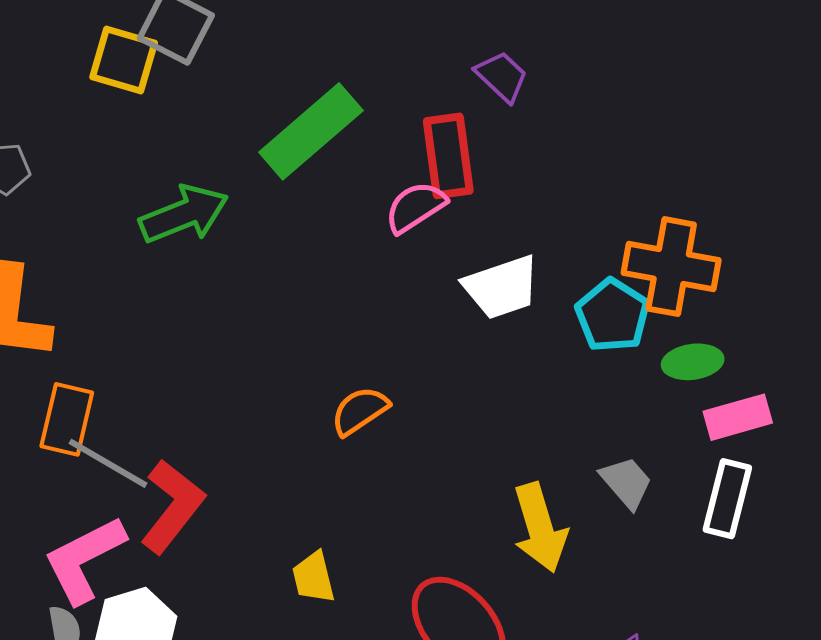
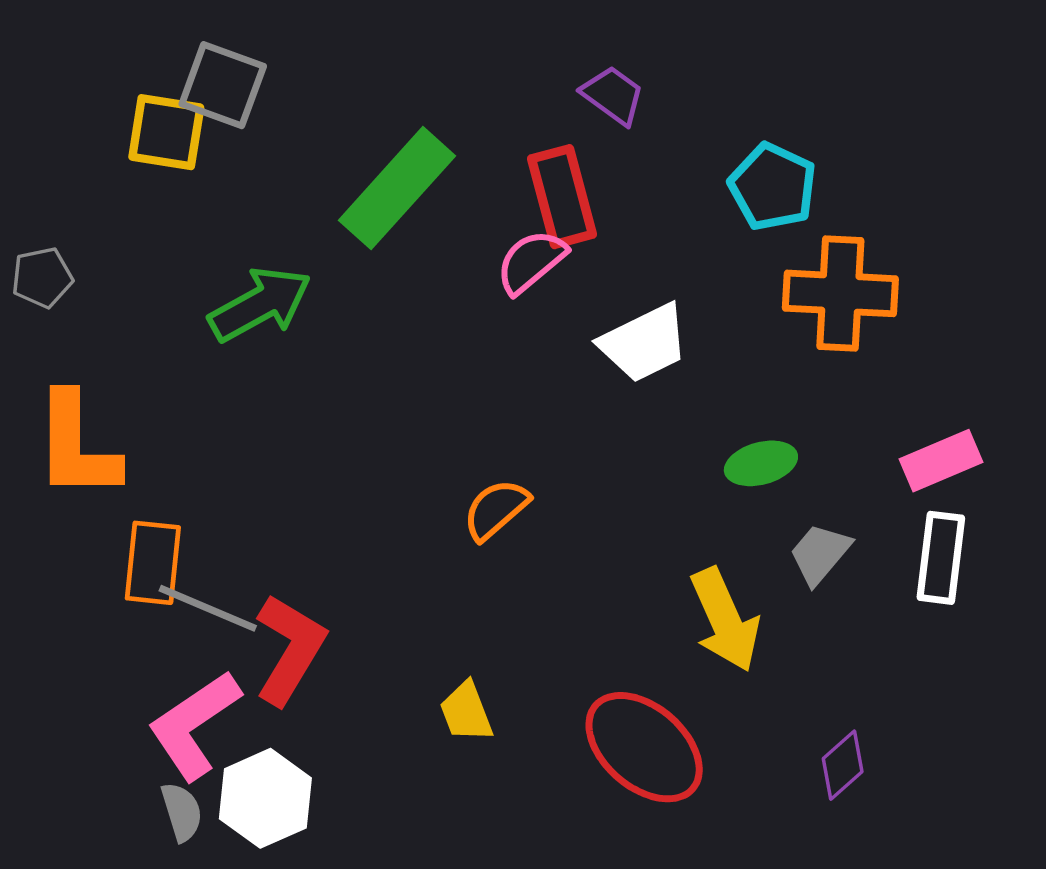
cyan pentagon: (612, 315) -> (773, 187), moved
green ellipse: (693, 362) -> (761, 463), moved
gray trapezoid: (626, 482) -> (820, 554), turned -92

